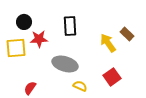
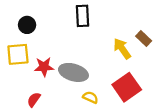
black rectangle: (70, 26) -> (82, 16), moved
red star: (39, 39) -> (44, 67), moved
red square: (112, 77) -> (127, 87), size x1.4

